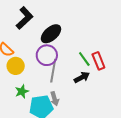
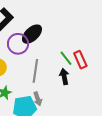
purple circle: (47, 55) -> (18, 44), moved
black arrow: (82, 77) -> (64, 77), turned -70

